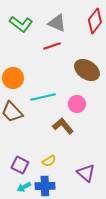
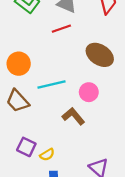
yellow semicircle: (49, 161) -> (47, 155), moved
purple square: (20, 165) -> (26, 147), moved

